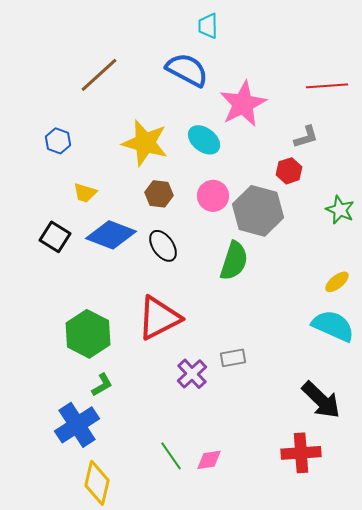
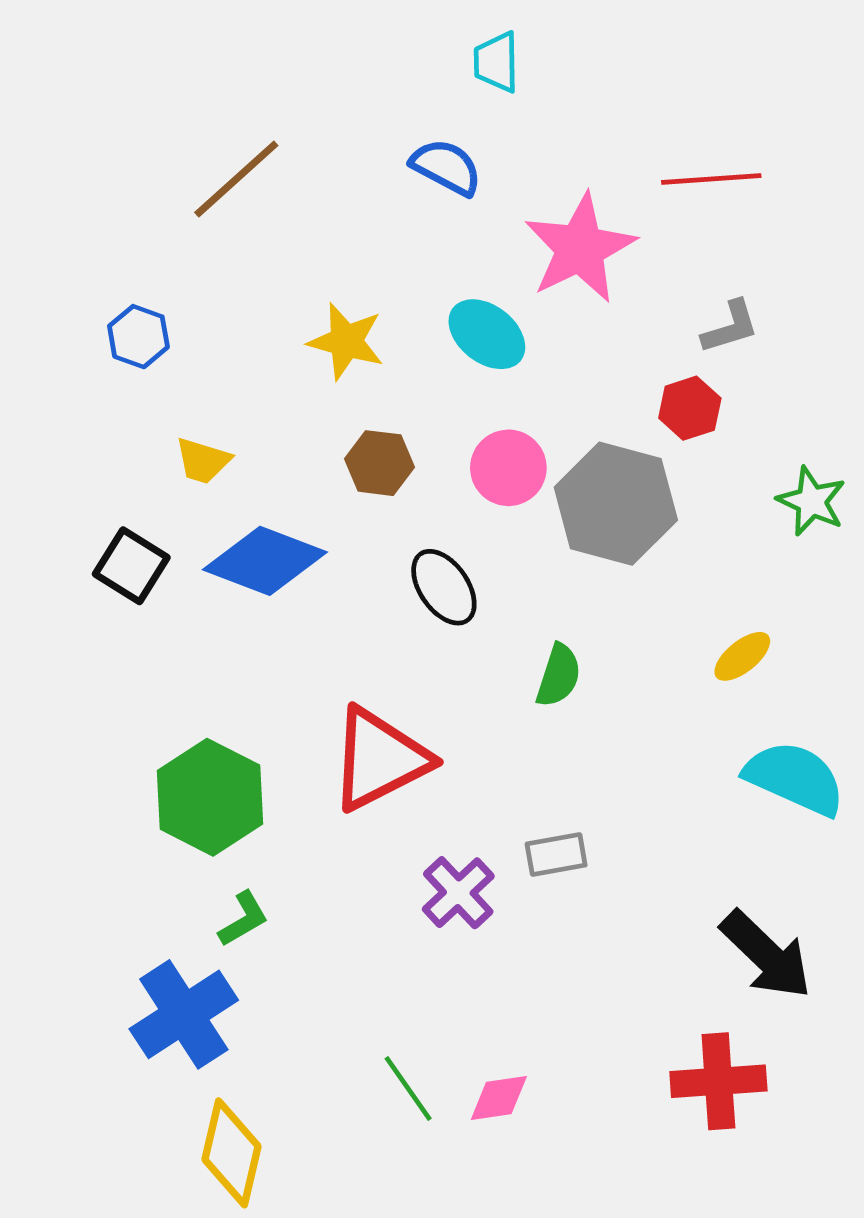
blue semicircle: (187, 70) -> (446, 167), size x0.7
red line: (327, 86) -> (711, 179), moved
yellow star: (145, 143) -> (346, 341), size x0.7
black ellipse: (163, 246) -> (444, 587), moved
green semicircle: (234, 261) -> (559, 675), moved, size x0.7
yellow ellipse: (337, 282) -> (742, 656), moved

